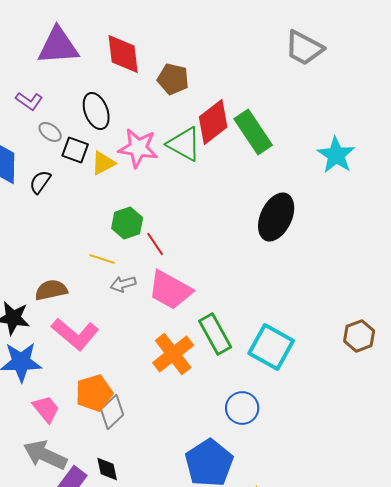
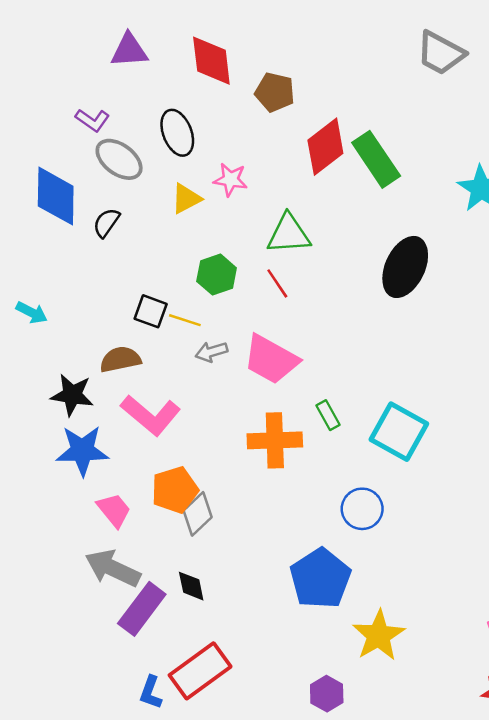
purple triangle: (58, 46) -> (129, 50), size x0.7
gray ellipse: (50, 132) -> (119, 159), size x1.6
green triangle: (184, 144) -> (289, 234), moved, turned -33
pink star: (138, 148) -> (230, 180), size x0.7
black square: (75, 150) -> (151, 311), moved
red line: (155, 244) -> (277, 283), moved
green rectangle: (215, 334) -> (328, 415), size x0.6
orange cross: (173, 354) -> (275, 440), turned 36

